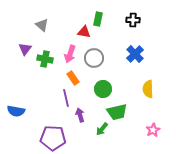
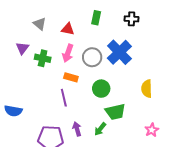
red triangle: (84, 32) -> (68, 29), moved
blue cross: (135, 54) -> (119, 52), moved, size x1.4
orange rectangle: (73, 78) -> (71, 77), turned -40
purple arrow: (80, 115) -> (77, 129), moved

